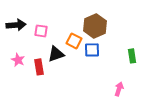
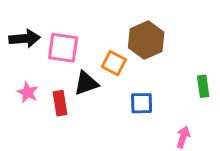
pink square: (41, 31) -> (63, 48), size x1.5
blue square: (92, 50) -> (142, 103), moved

